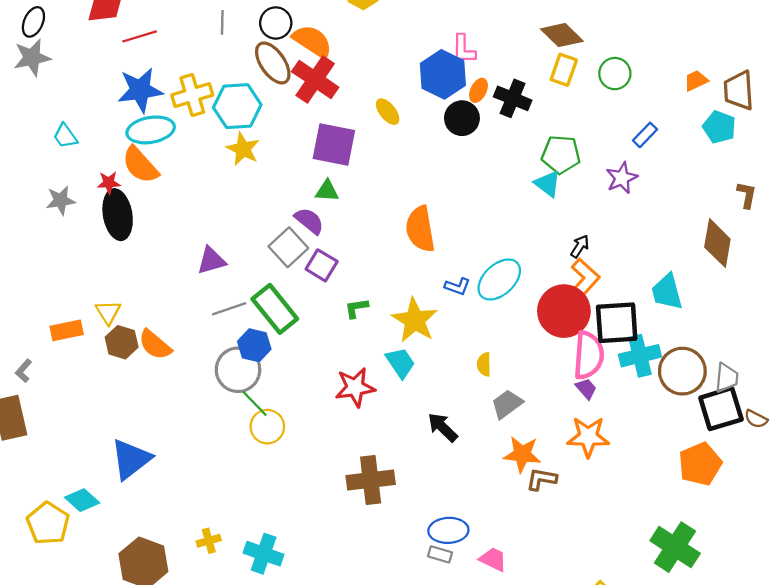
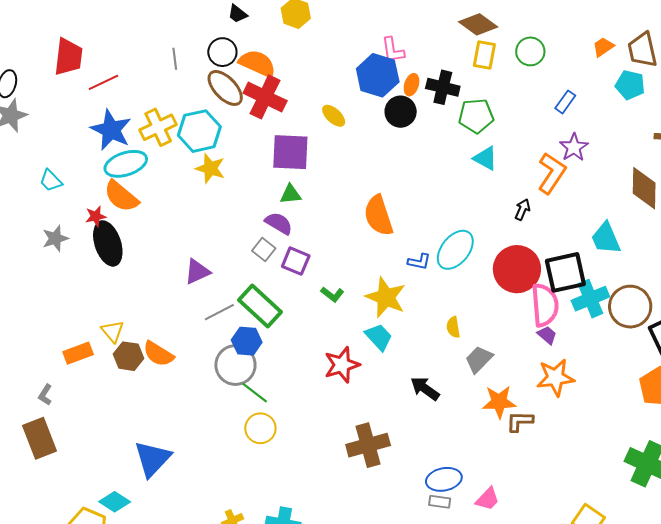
blue star: (140, 90) -> (111, 130), turned -30
green pentagon: (561, 154) -> (476, 116), moved
purple star: (622, 178) -> (574, 147), moved
gray square: (288, 247) -> (264, 250), size x0.7
orange L-shape: (583, 281) -> (552, 173), moved
green L-shape: (356, 308) -> (332, 294), turned -125
yellow circle: (267, 427) -> (260, 428), moved
pink trapezoid: (493, 559) -> (488, 499), turned 116

